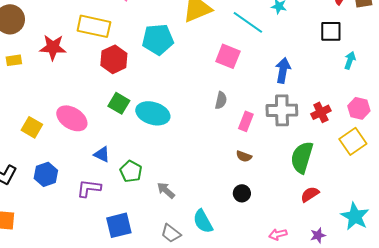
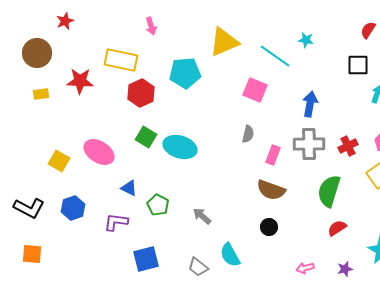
brown semicircle: (244, 156) -> (271, 190), size x1.8
gray arrow: (166, 190) -> (202, 216), moved

